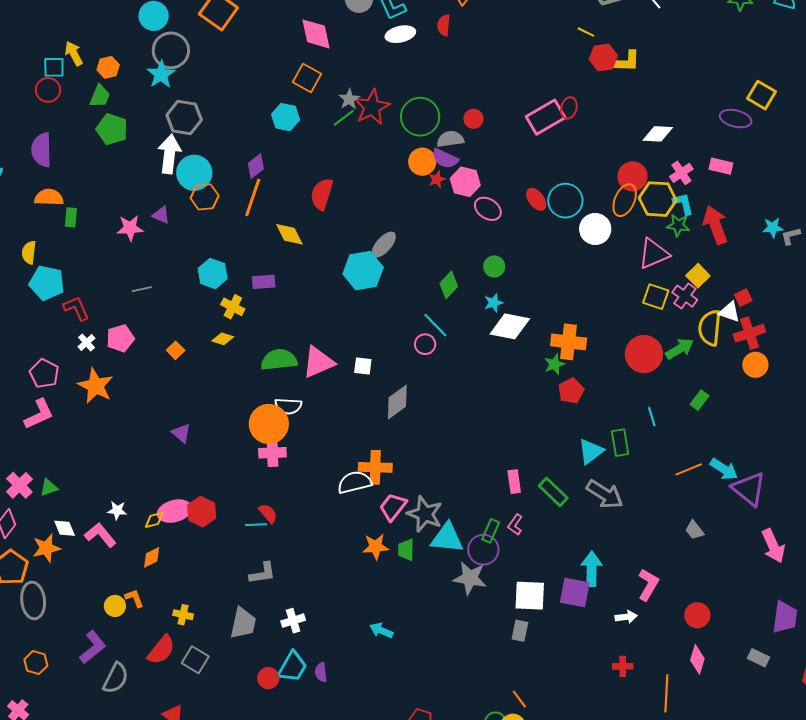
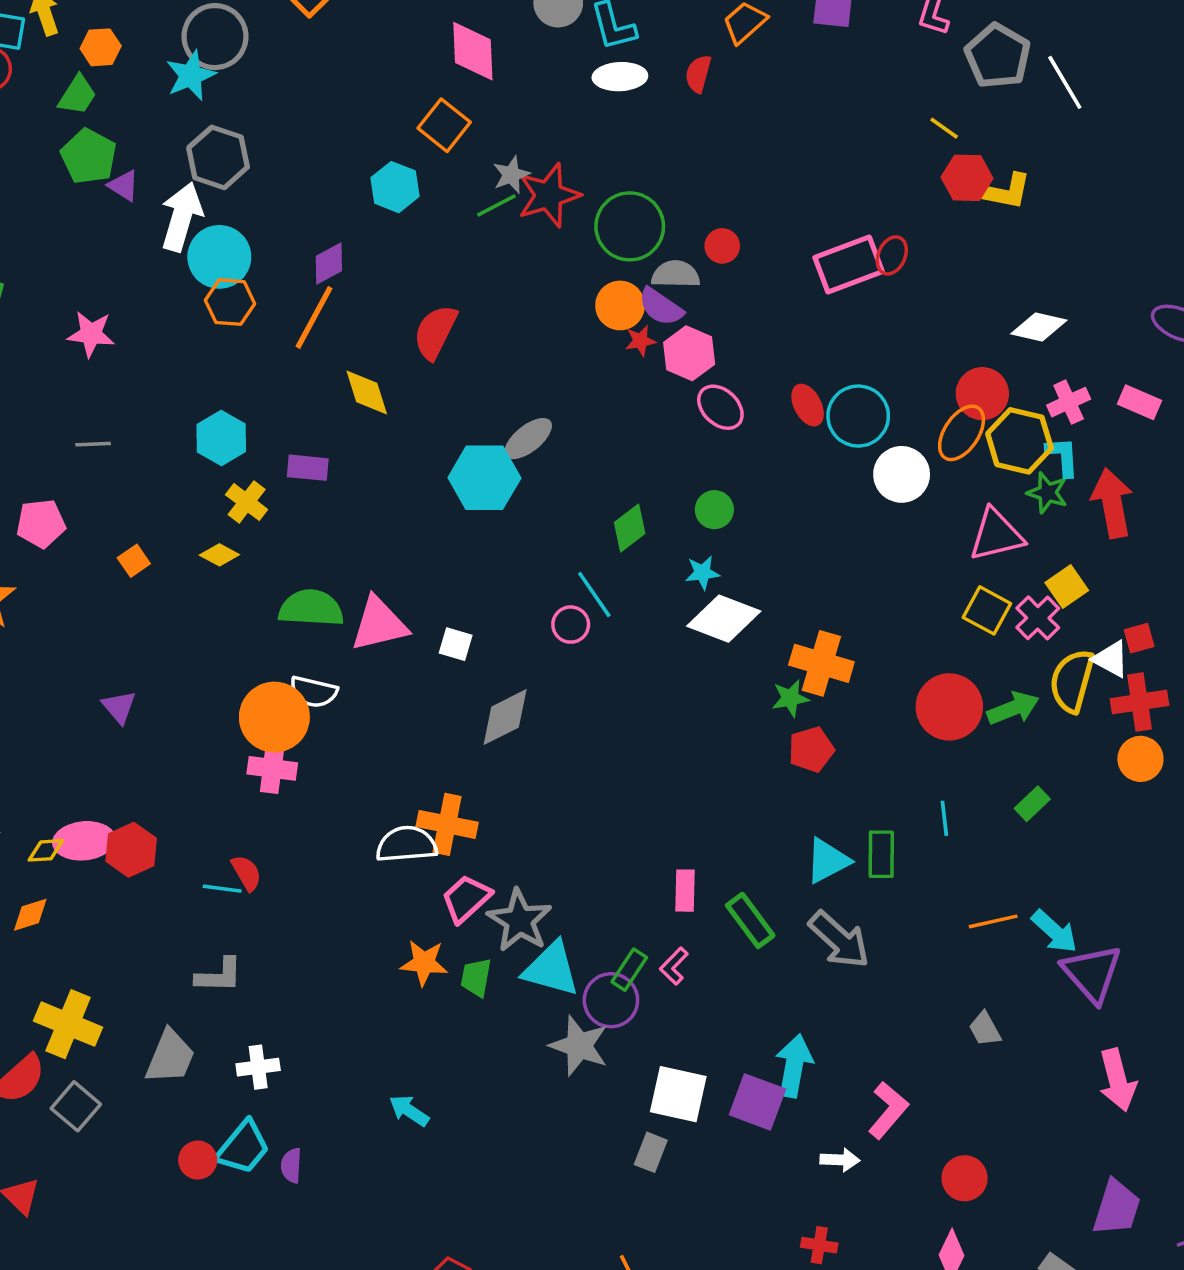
purple triangle: (161, 215) -> (124, 186), moved
yellow cross: (183, 615) -> (68, 1024), size x1.8

